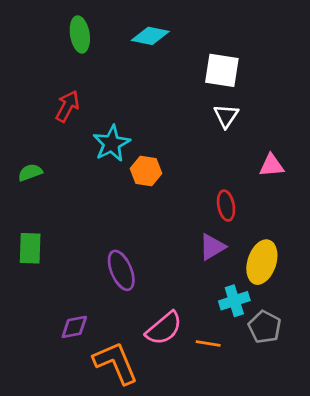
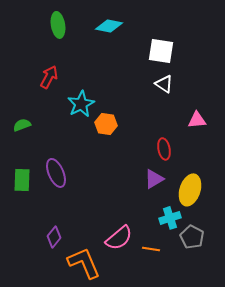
white triangle: (226, 116) -> (164, 84), turned -30
purple ellipse: (121, 270) -> (56, 173), moved
purple diamond: (74, 327) -> (54, 237), turned -40

